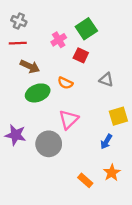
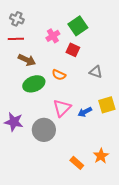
blue arrow: (106, 142) -> (85, 112), moved, turned 32

